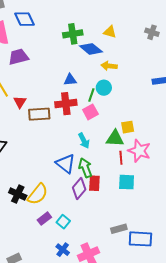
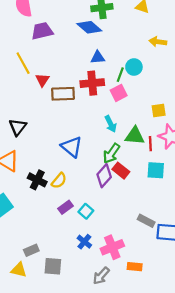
blue diamond: (91, 49) -> (89, 27), moved
yellow arrow: (109, 66) -> (158, 42), moved
green triangle: (115, 138) -> (135, 136), moved
blue triangle: (65, 164) -> (72, 147), moved
green arrow: (85, 168) -> (111, 153), turned -126
red rectangle: (94, 183) -> (121, 171), turned -56
yellow semicircle: (38, 194) -> (59, 181), size x0.7
gray rectangle: (119, 229) -> (146, 221), turned 42

